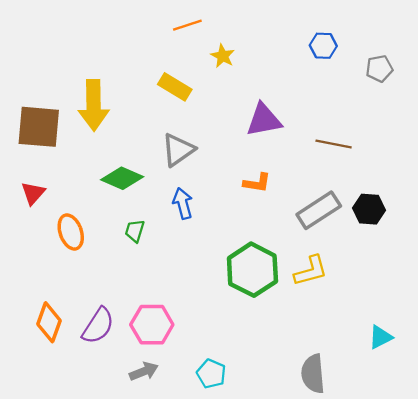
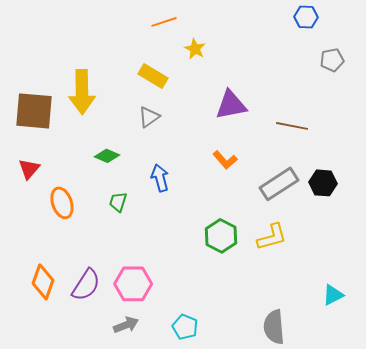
blue hexagon: (323, 46) -> (306, 17), moved
gray triangle: (178, 150) -> (149, 117), moved, size x0.7
green diamond: (122, 178) -> (107, 156), size x0.7
orange L-shape: (257, 183) -> (225, 160), turned 40
green hexagon: (252, 270) -> (221, 236), size x0.7

